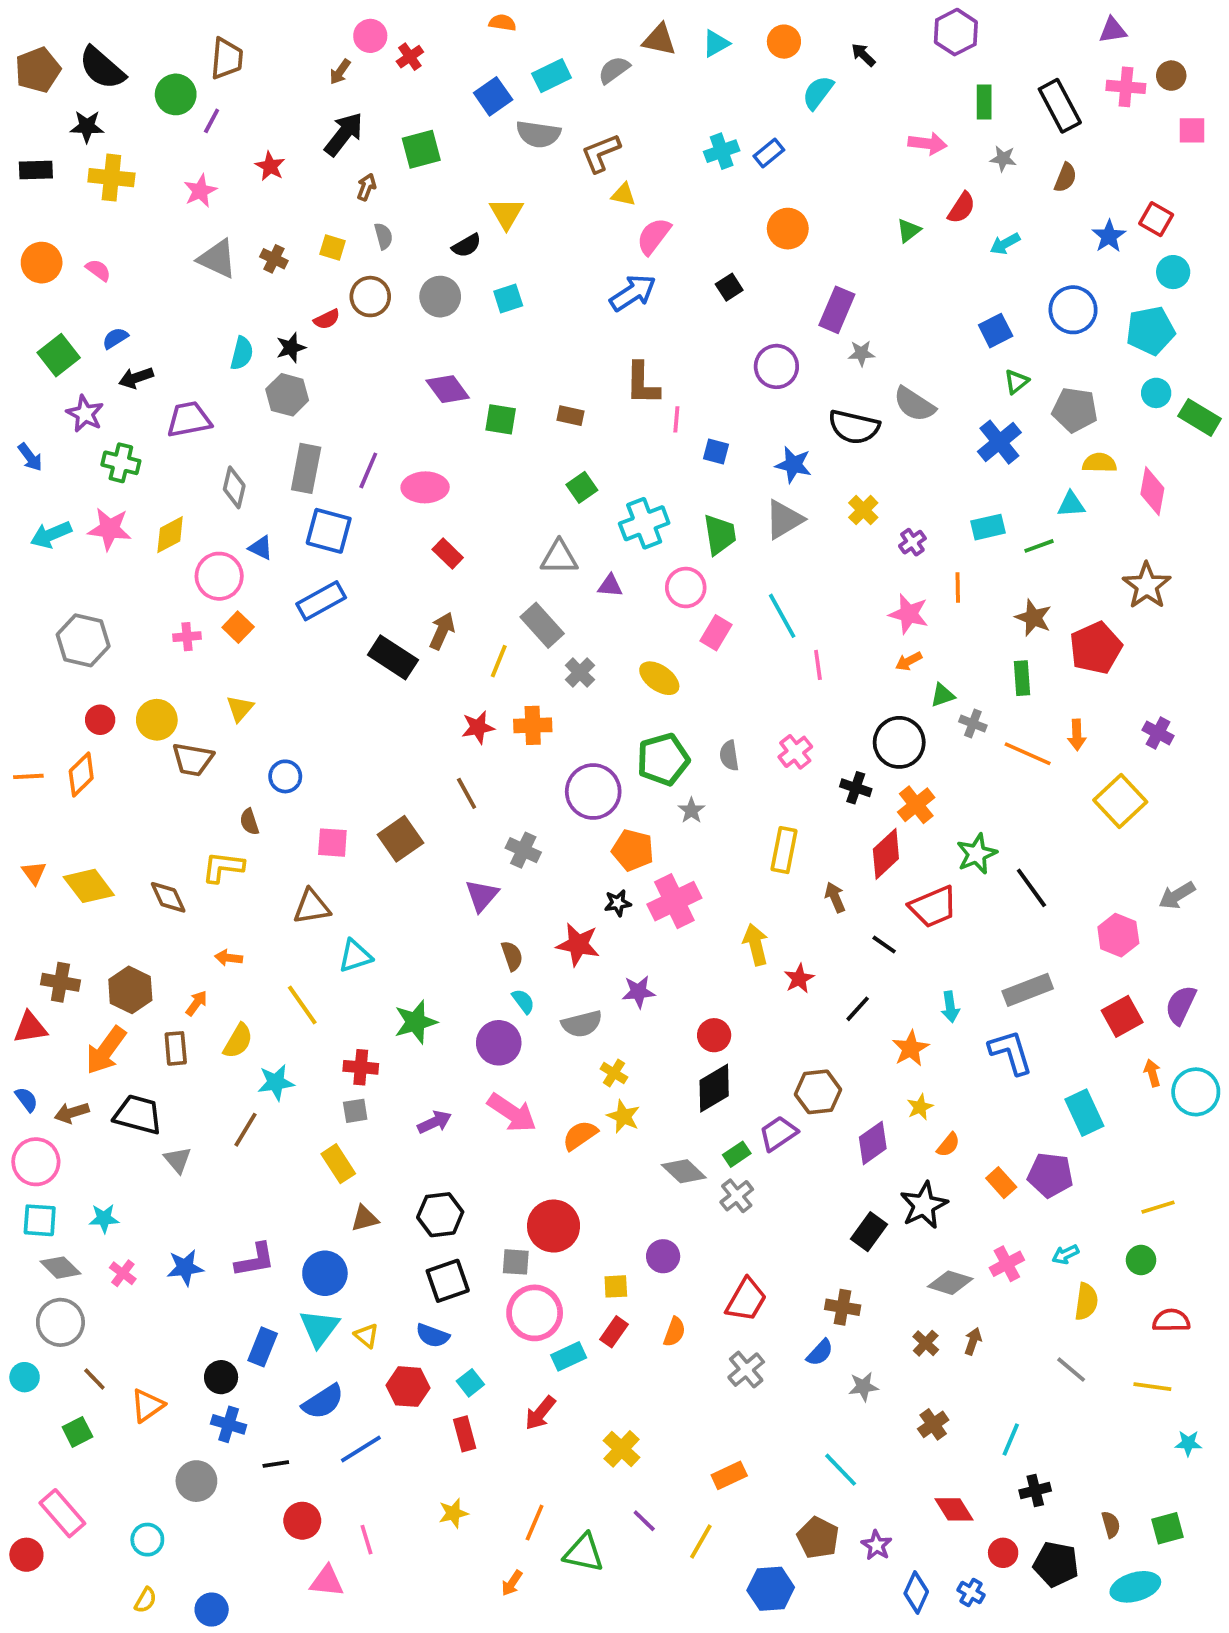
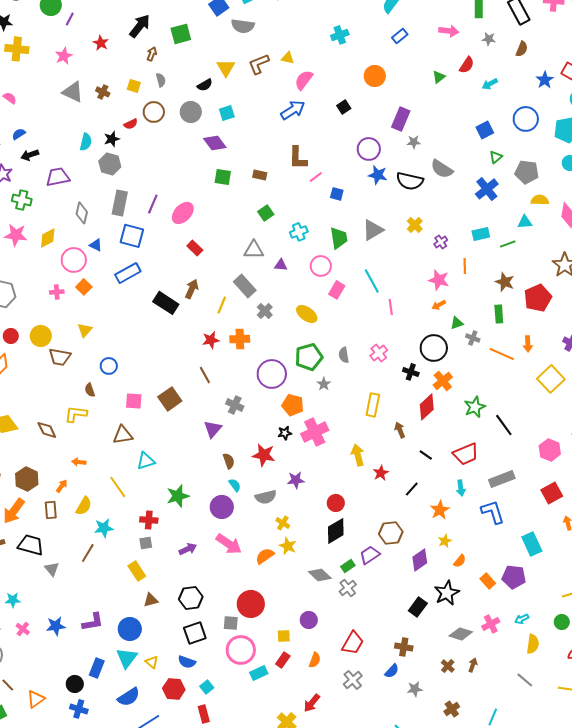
brown L-shape: (601, 153) -> (259, 64), moved
blue rectangle: (769, 153) -> (400, 36), moved
purple diamond: (448, 389) -> (215, 143), moved
pink line: (676, 419) -> (316, 177), turned 48
blue star: (793, 465) -> (378, 175), moved
pink ellipse: (425, 487) -> (183, 213), turned -45
cyan cross: (644, 523) -> (299, 232), size x0.7
red trapezoid: (933, 907) -> (466, 454), moved
red arrow: (540, 1413) -> (312, 703), moved

